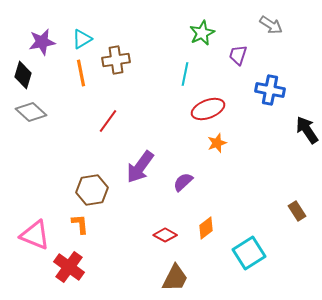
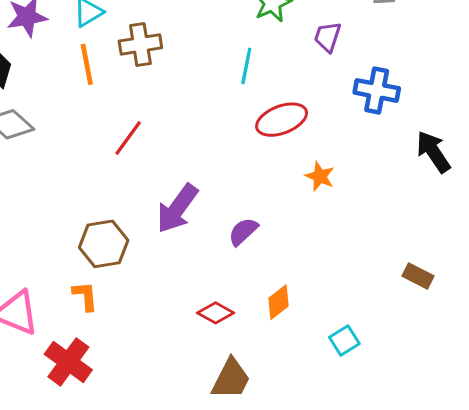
orange star: (217, 143) -> (320, 176), moved, turned -30
brown rectangle: (297, 211) -> (418, 276), turned -30
cyan square: (249, 253) -> (344, 340), size x0.6

